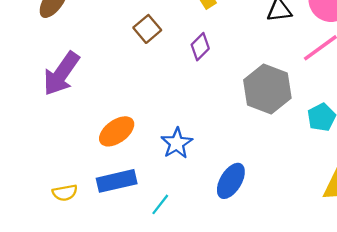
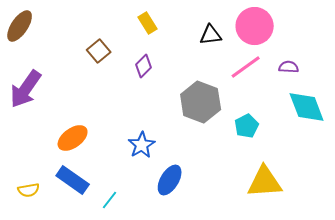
blue star: (177, 143) -> (142, 145), moved
blue rectangle: (117, 181) -> (73, 180), turned 48

